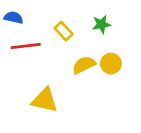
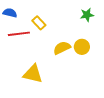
green star: (101, 24) -> (87, 15), moved
yellow rectangle: (64, 31) -> (39, 23), moved

